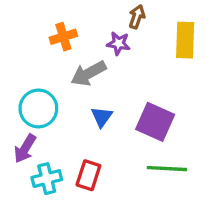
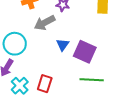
blue triangle: (102, 117) -> (63, 45), moved
cyan cross: (47, 179) -> (20, 86), turned -30

